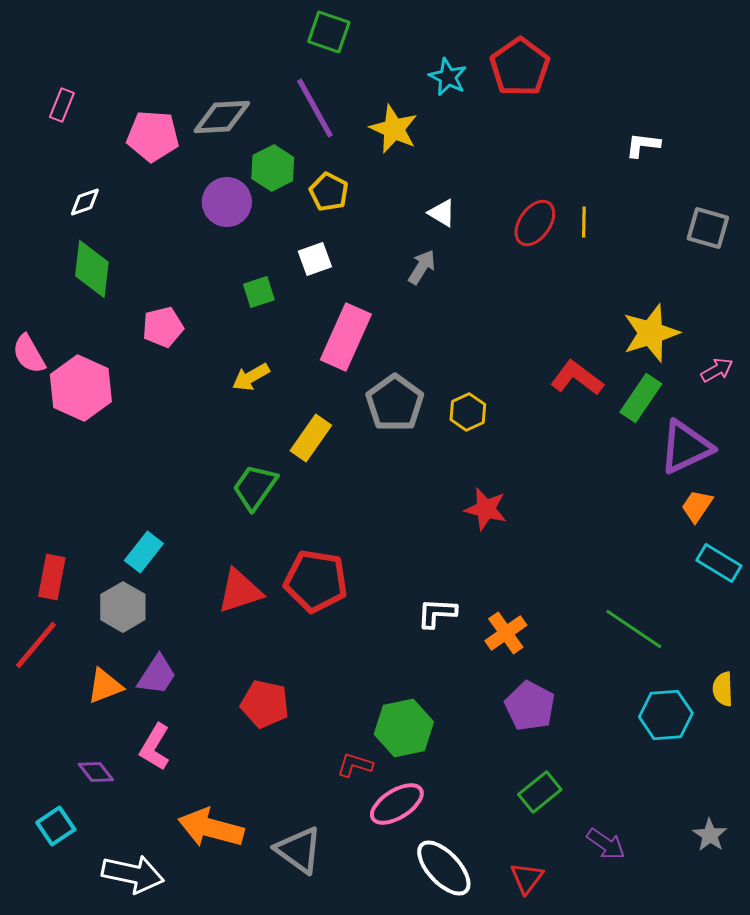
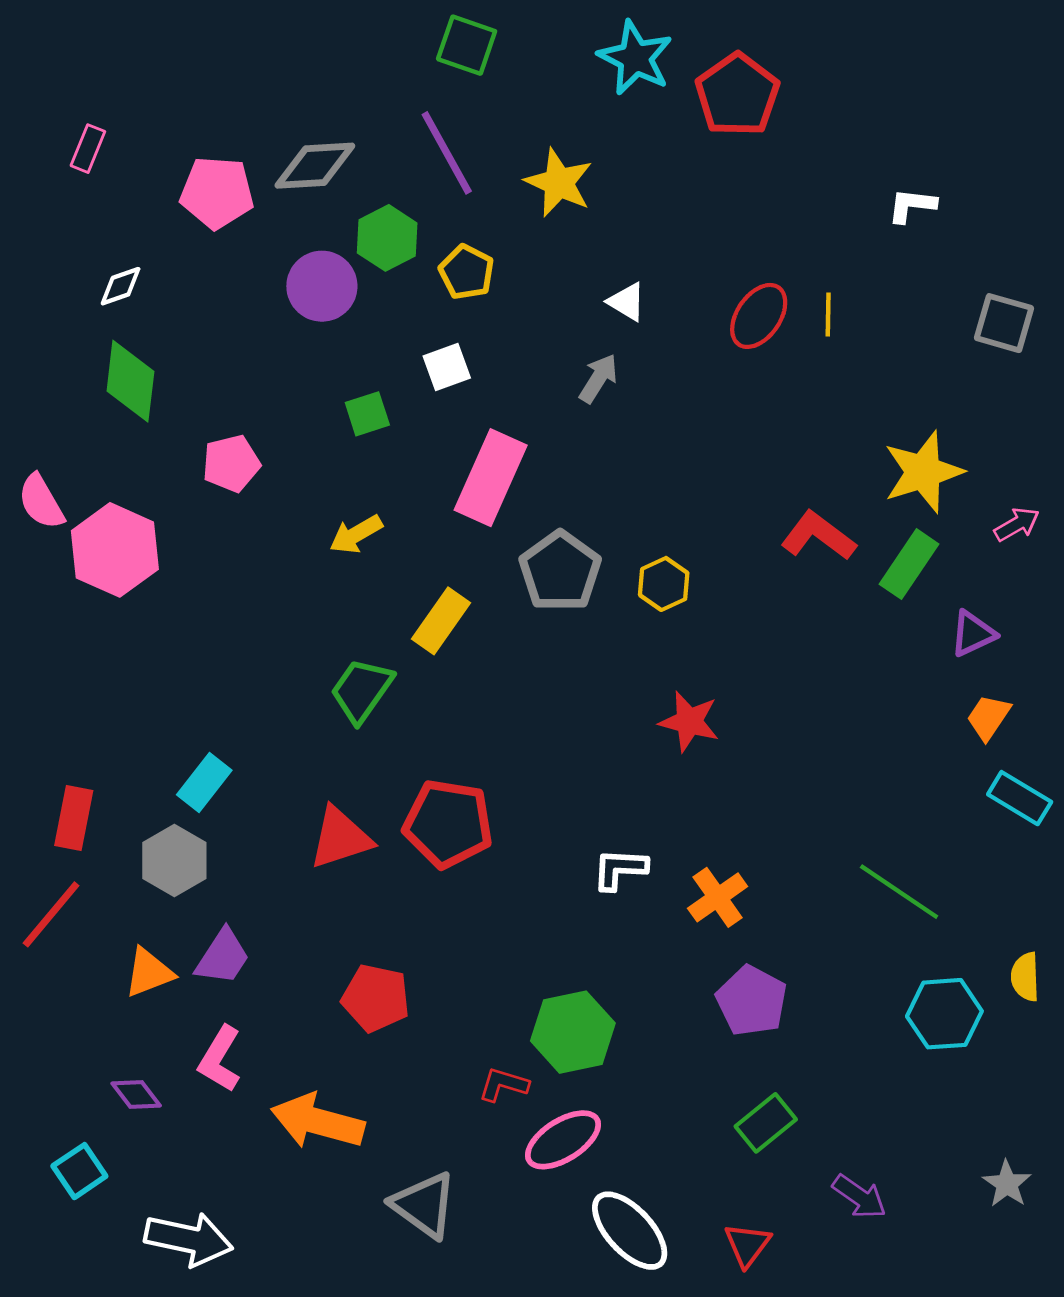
cyan star: (448, 77) -> (635, 58), moved, size x1.4
purple triangle: (686, 447) -> (973, 634), size x0.6
orange arrow: (211, 828) -> (318, 1121), moved

